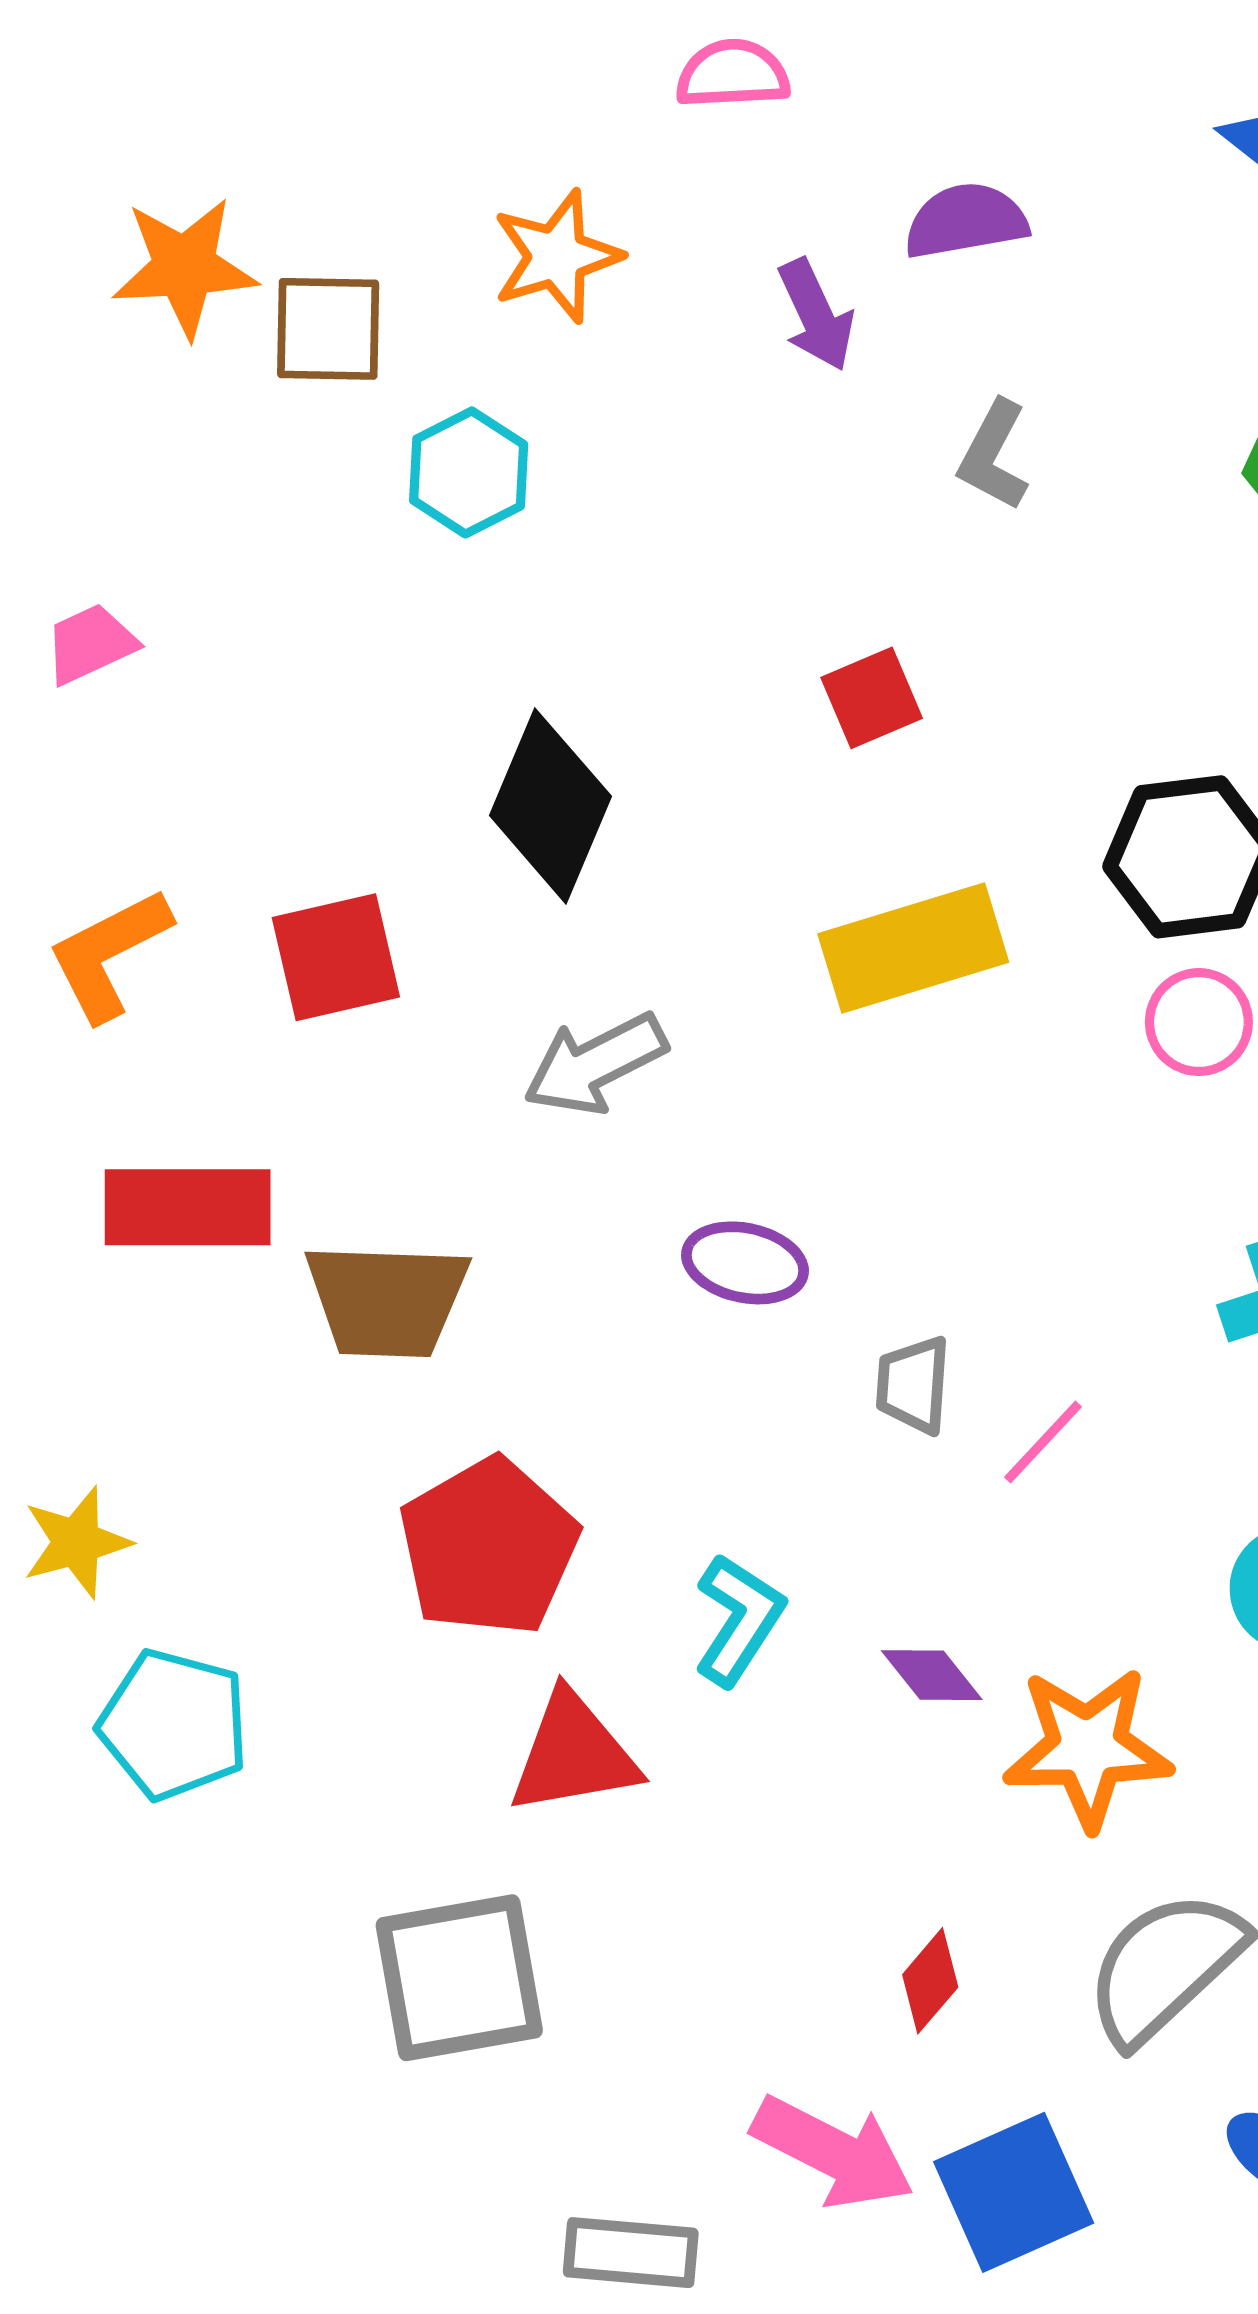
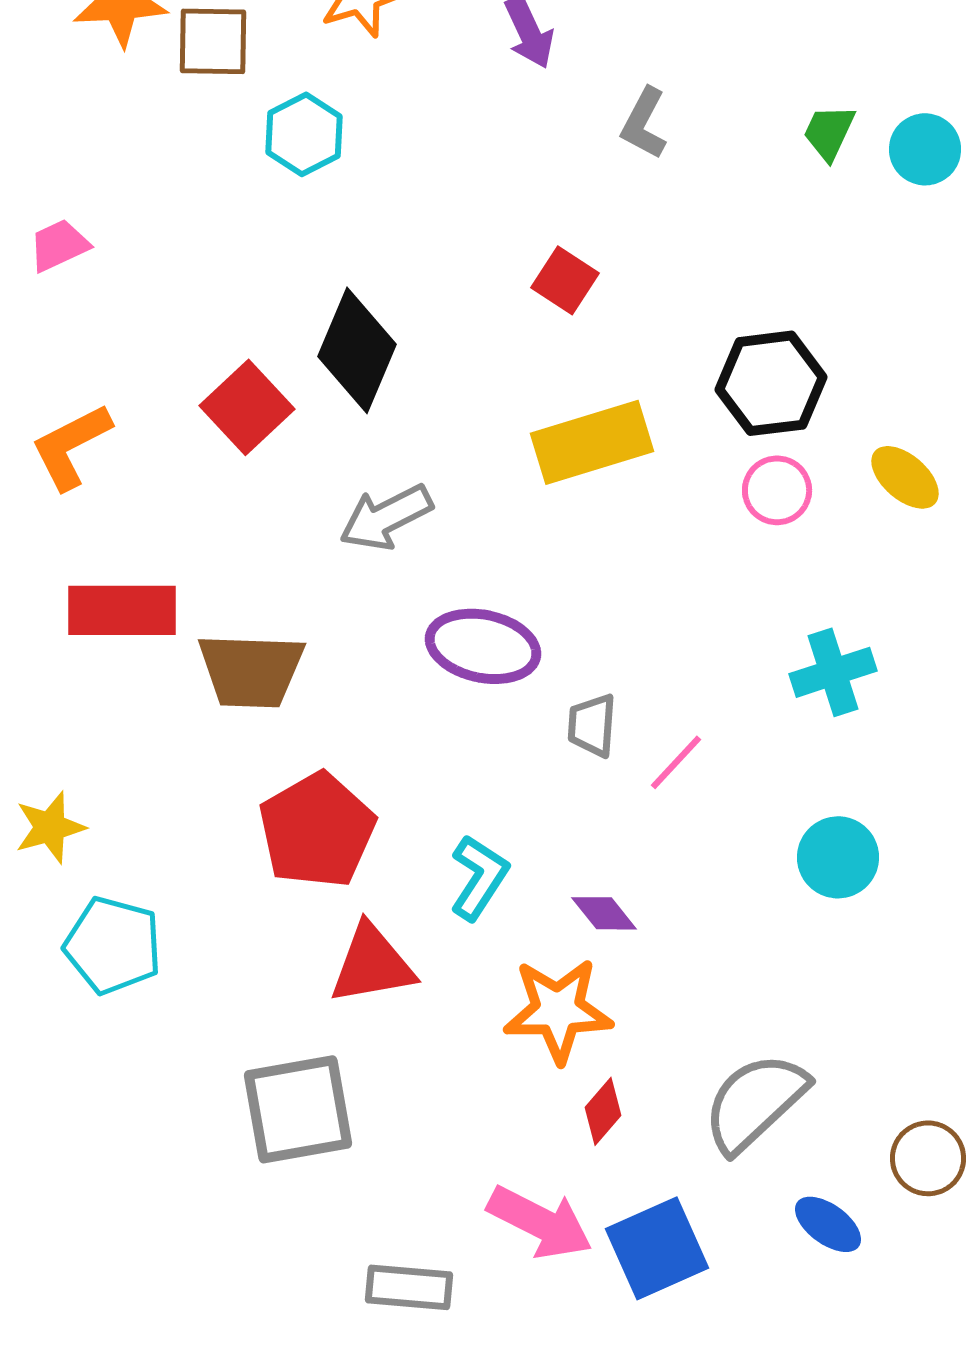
red square: (872, 698) -> (565, 280), turned -34
red square: (336, 957) -> (247, 407), moved, turned -30
purple ellipse: (745, 1263) -> (483, 646), size x1.4
orange star: (1088, 1748) -> (558, 1010), moved

